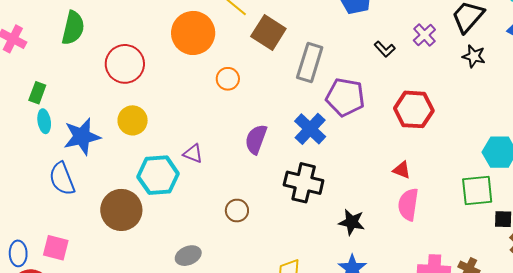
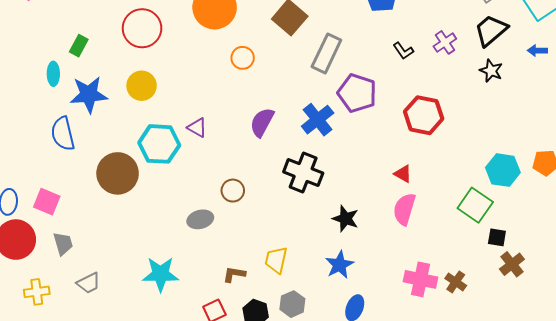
green rectangle: (37, 93) -> (79, 46), moved
green square: (477, 191) -> (475, 205), turned 32
gray ellipse: (188, 256) -> (200, 219), moved

